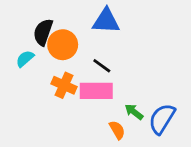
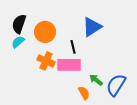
blue triangle: (106, 21) -> (92, 27), moved, turned -35
black semicircle: (43, 32) -> (19, 24), moved
black line: (102, 66) -> (73, 47), turned 40

